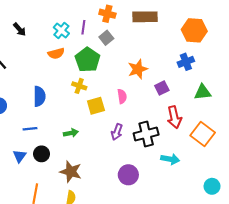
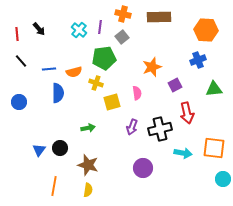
orange semicircle: (56, 53) -> (74, 72), moved
green pentagon: (88, 60) -> (104, 58), turned 30
blue line: (30, 129) -> (49, 69), moved
orange square: (203, 134) -> (214, 148), moved, turned -30

